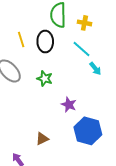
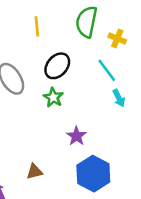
yellow line: (21, 39) -> (37, 26), moved
black ellipse: (45, 42) -> (57, 66), moved, turned 30

